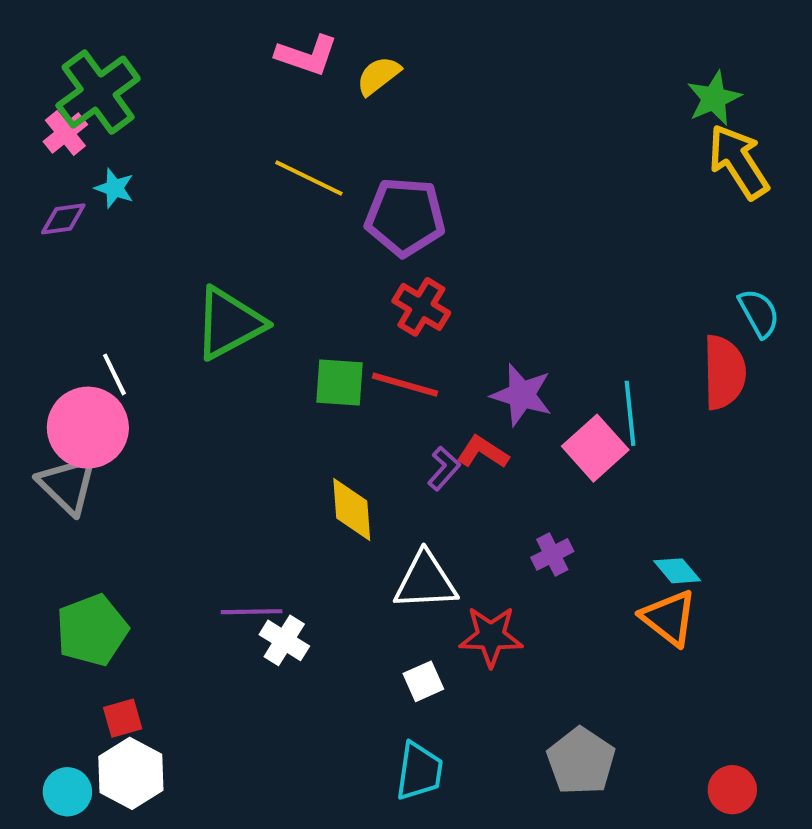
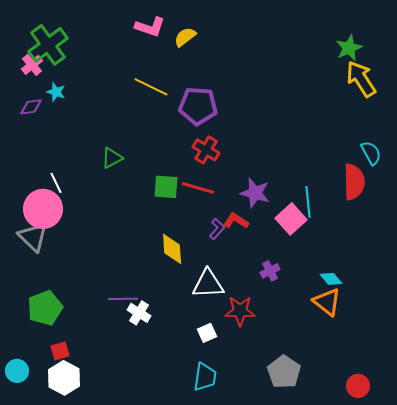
green triangle: (229, 323) -> (112, 158), size x0.6
cyan circle: (67, 792) -> (17, 371), moved

